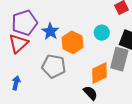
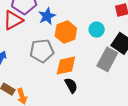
gray pentagon: (54, 66) -> (42, 51), turned -30
orange diamond: (100, 73) -> (66, 65), moved

